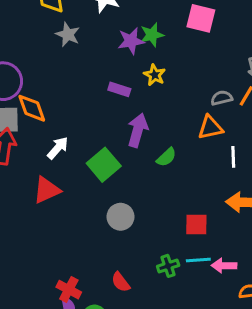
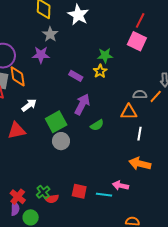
green star: (152, 35) -> (105, 55), moved
purple star: (131, 41) -> (41, 55), moved
gray circle: (121, 217) -> (61, 141), moved
red square: (196, 224) -> (79, 191), moved
green cross: (168, 266) -> (43, 192), moved, turned -32
pink arrow: (224, 266) -> (121, 186), moved
red semicircle: (121, 282) -> (52, 199), turned -72

